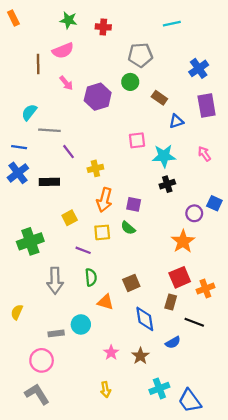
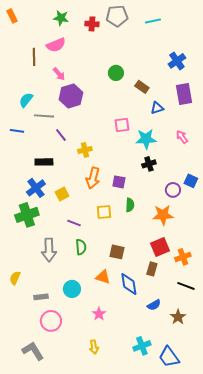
gray pentagon: (140, 55) -> (117, 16), moved
purple hexagon: (98, 97) -> (71, 96), moved
blue cross: (18, 173) -> (36, 188), moved
green semicircle: (128, 228) -> (130, 205), moved, turned -128
yellow square: (102, 232) -> (104, 212), moved
orange star: (183, 241) -> (163, 215), turned 30
brown square: (131, 283) -> (117, 252), turned 35
orange triangle: (106, 302) -> (103, 277), moved
black line: (194, 322) -> (186, 286), moved
gray rectangle: (56, 333) -> (41, 297), moved
brown star: (140, 356) -> (178, 317), moved
pink circle: (42, 360) -> (51, 321), moved

